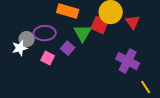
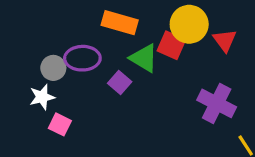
green triangle: (83, 33) -> (144, 58), turned -30
white star: (20, 48) -> (42, 97), moved
pink square: (48, 58) -> (60, 124), moved

